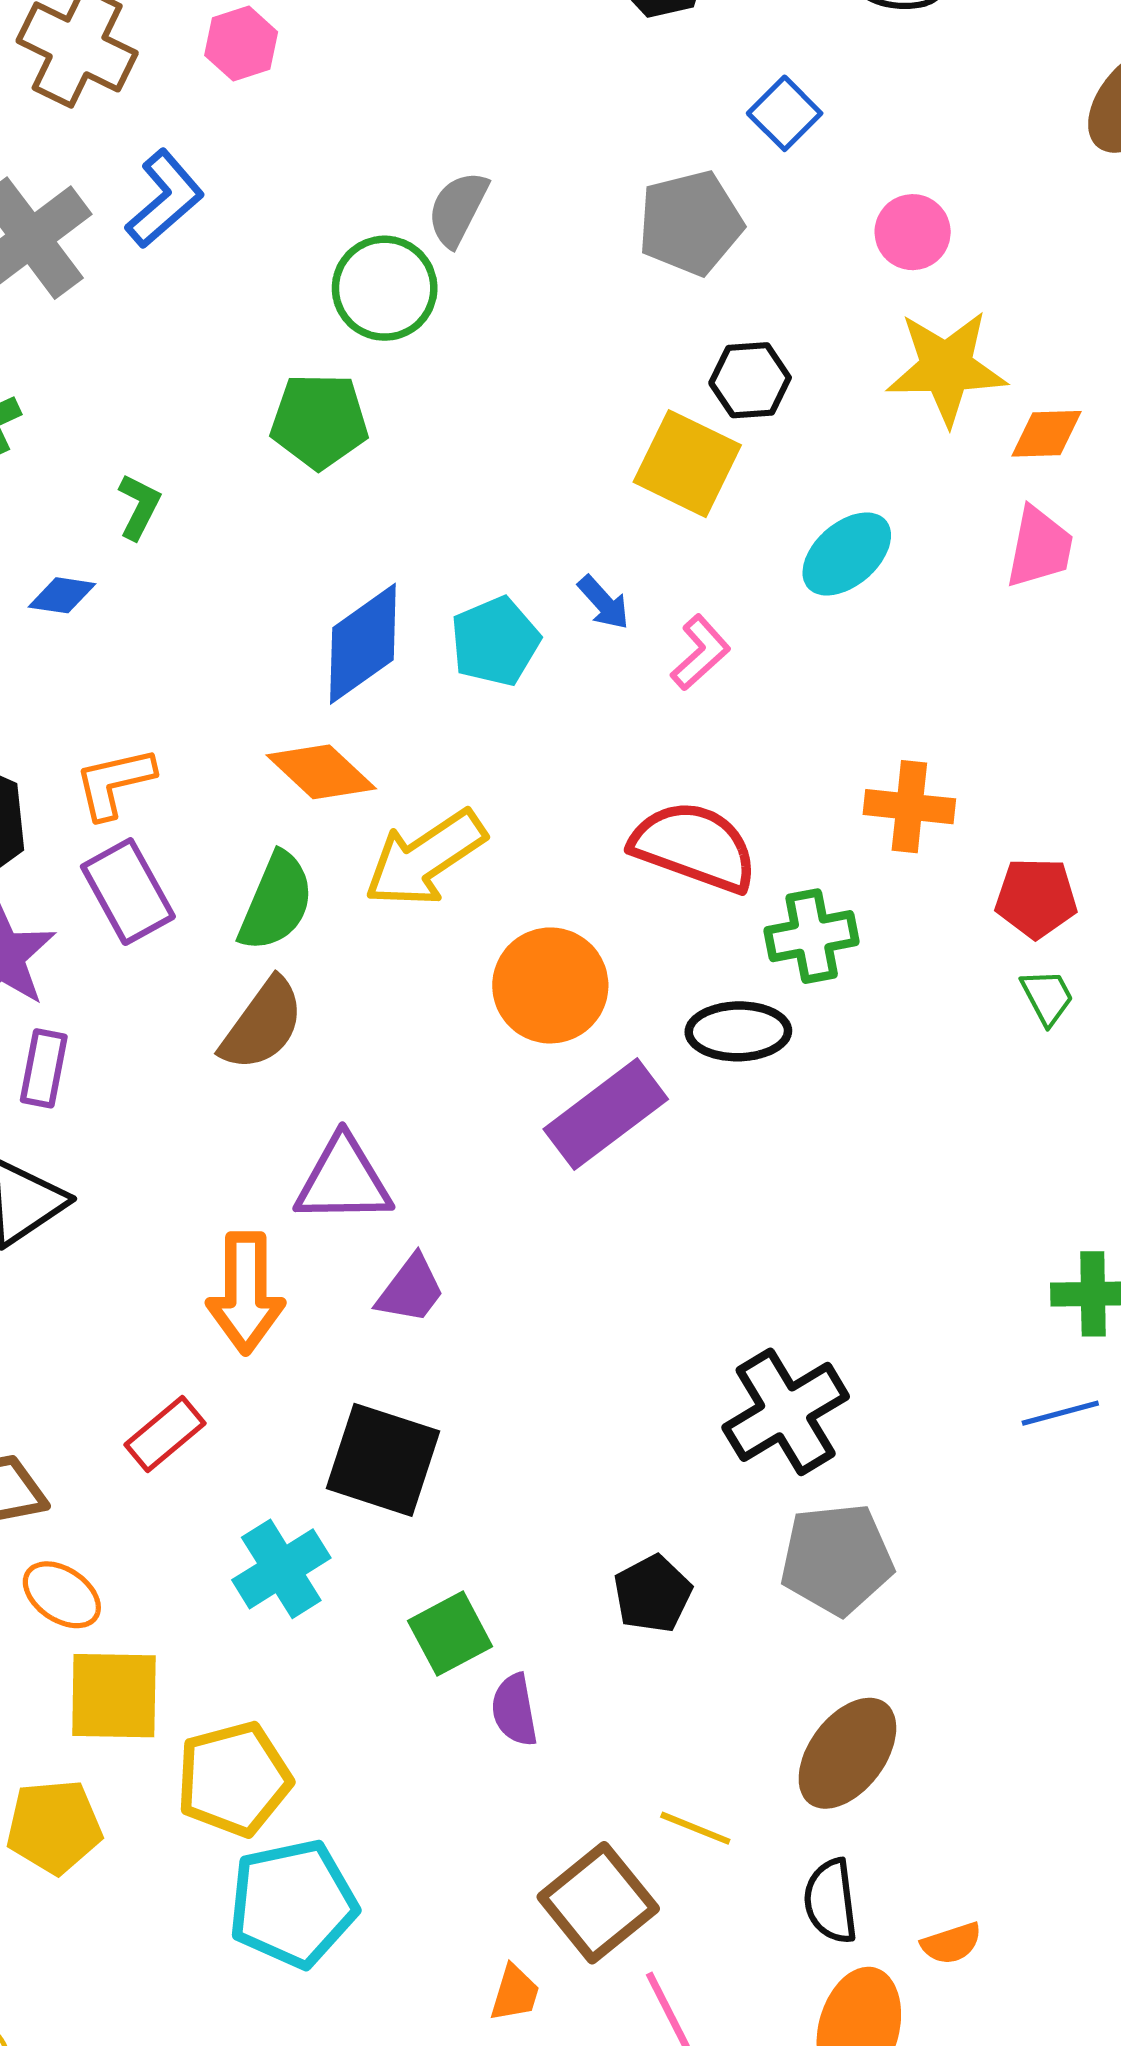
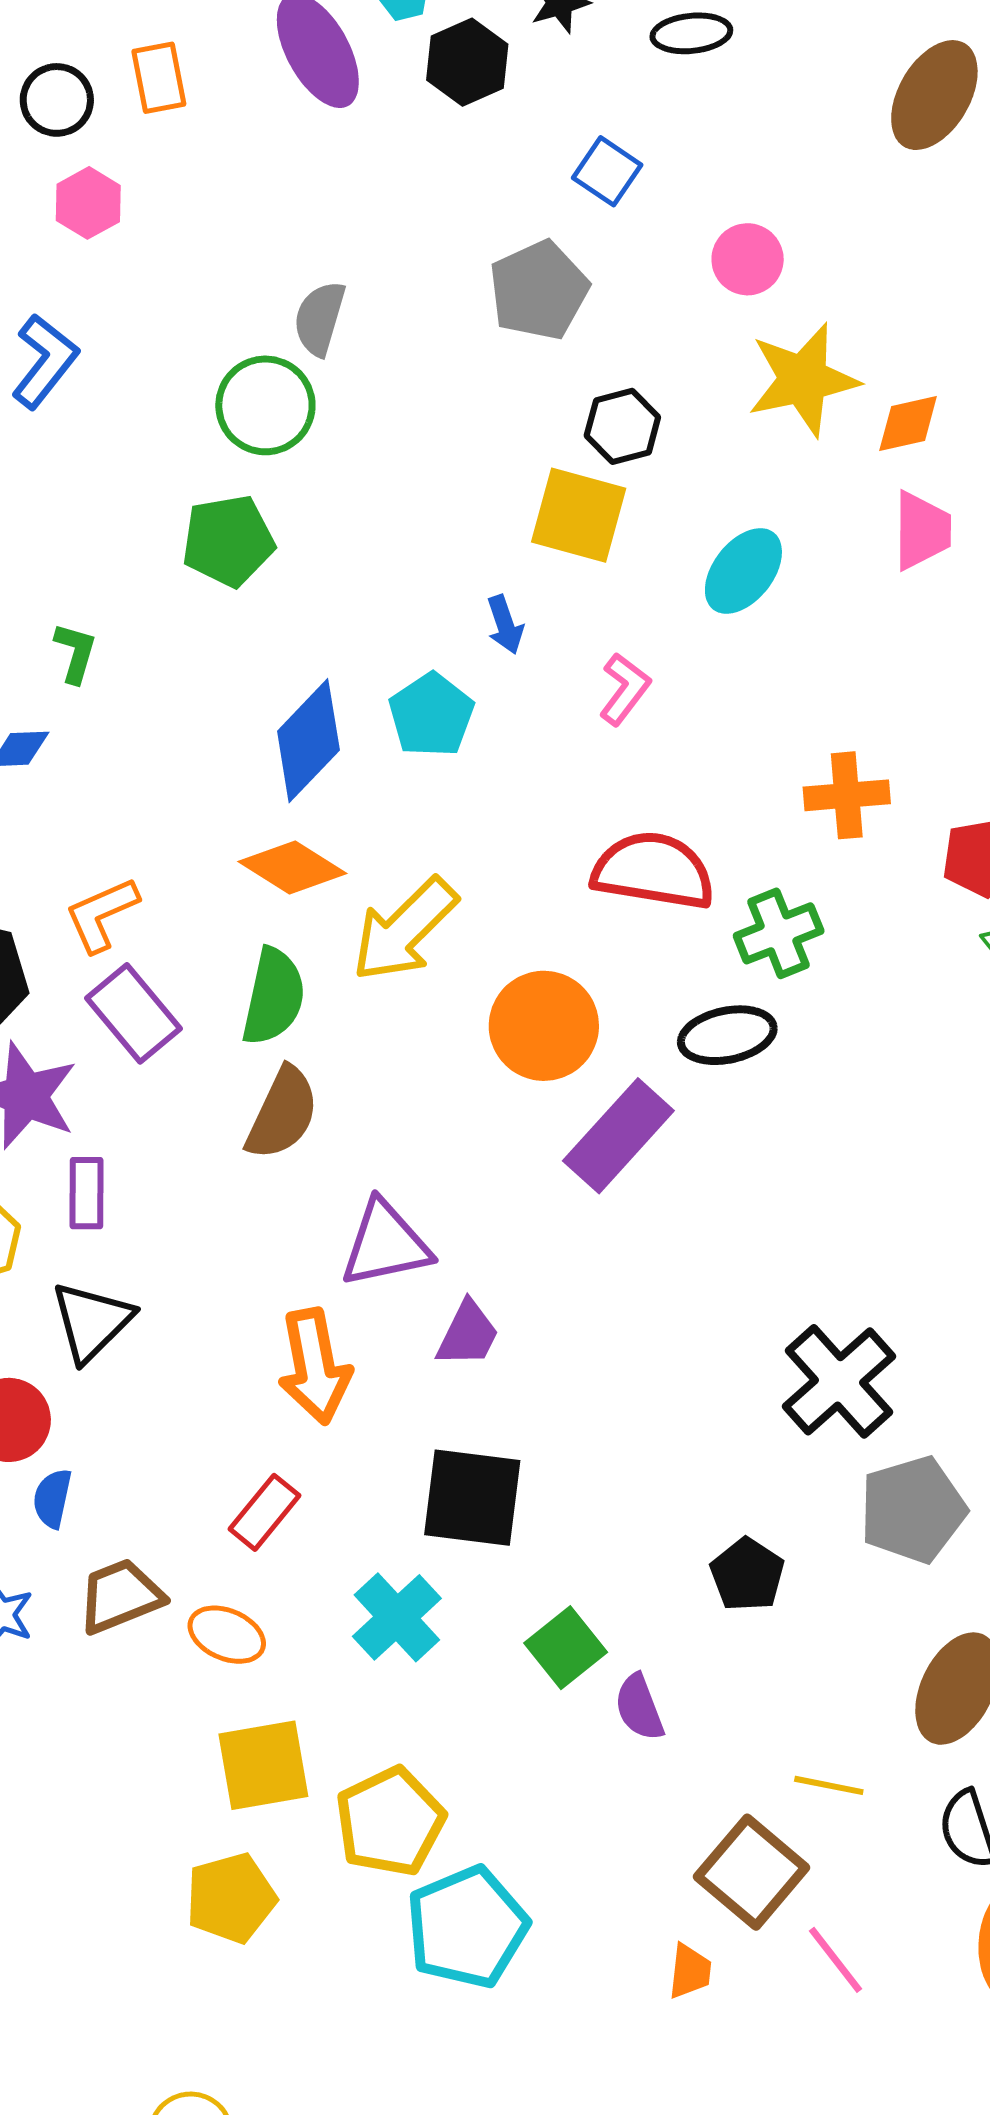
blue arrow: (604, 602) -> (505, 625), moved, turned 34
orange ellipse: (62, 1595) -> (227, 1635), moved

